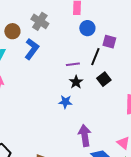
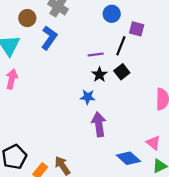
black square: (104, 79) -> (122, 72), moved
purple arrow: (85, 136) -> (99, 124), moved

